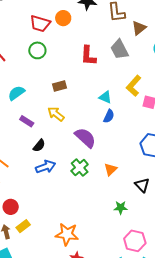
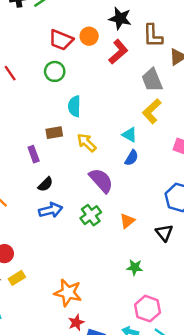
red L-shape: (88, 56) -> (118, 52), moved, turned -140
brown rectangle: (60, 86) -> (54, 133), moved
yellow L-shape: (134, 86) -> (152, 111), moved
cyan semicircle: (16, 93) -> (74, 106), moved, turned -60
yellow arrow: (56, 114) -> (87, 143), moved
purple rectangle: (27, 121) -> (34, 154), turned 32
black triangle: (142, 185) -> (164, 233), moved

